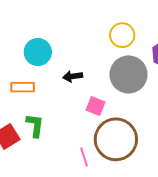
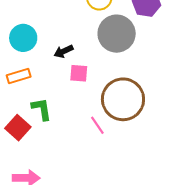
pink square: (96, 106) -> (79, 73), moved

